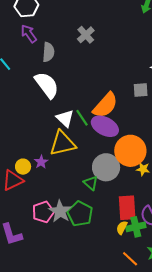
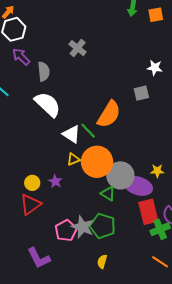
purple ellipse: (105, 126) -> (138, 186), moved
yellow triangle: (63, 143) -> (73, 159), size x0.5
orange circle: (130, 151) -> (97, 162), moved
yellow circle: (23, 167) -> (32, 183), moved
yellow semicircle: (122, 228) -> (102, 261), moved

